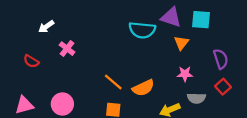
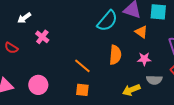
cyan semicircle: (142, 30) -> (107, 21), turned -55
orange triangle: (181, 43) -> (141, 32), turned -32
orange semicircle: (143, 88) -> (115, 55), moved, turned -60

